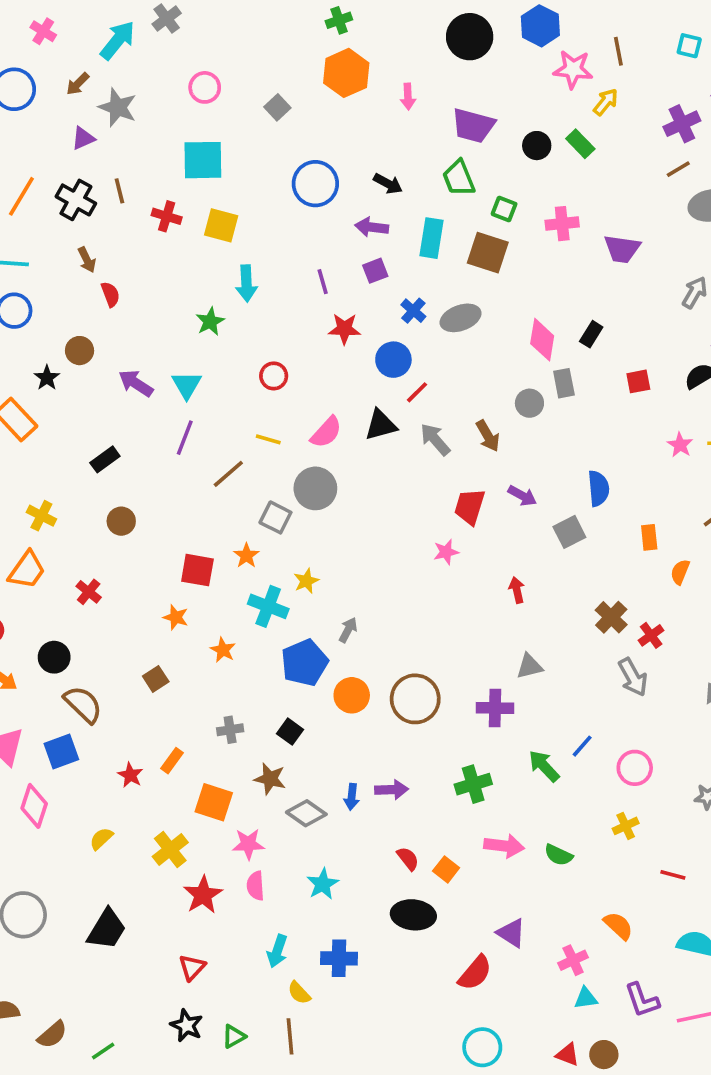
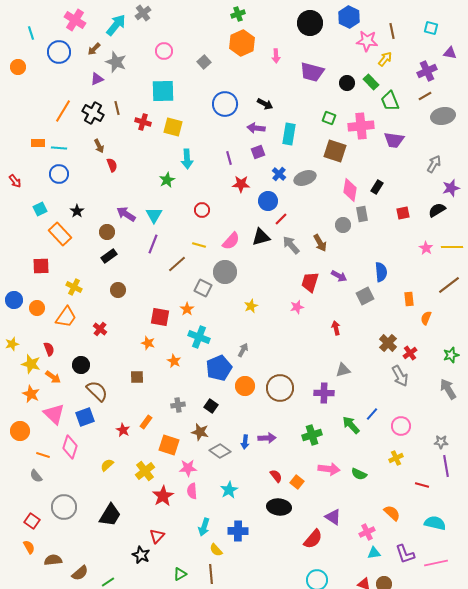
pink cross: (43, 31) -> (75, 20), size x1.5
green trapezoid: (459, 178) -> (390, 101), moved
pink cross: (562, 224) -> (361, 126), size x1.4
brown square: (488, 253) -> (335, 151), moved
brown circle: (80, 351) -> (107, 232), moved
yellow star: (306, 581) -> (251, 306), moved
brown square: (156, 679) -> (137, 377), turned 32
black star: (187, 1026) -> (141, 555), moved

